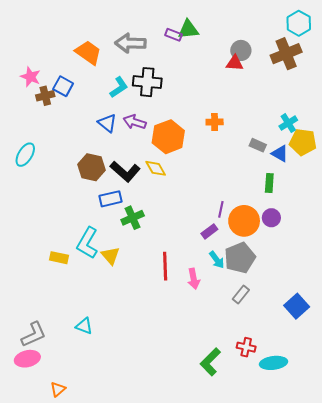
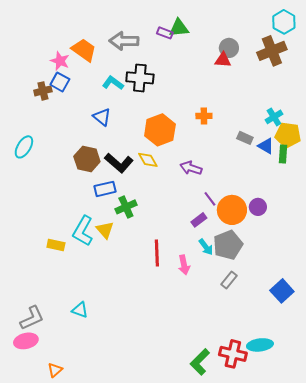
pink star: (31, 77) -> (60, 61), moved
cyan L-shape: (119, 87) -> (113, 83), turned -110
purple arrow: (135, 122) -> (191, 168), moved
green rectangle: (269, 183) -> (283, 154), moved
purple line: (221, 209) -> (210, 199), turned -49
yellow triangle: (110, 256) -> (105, 230), moved
red cross: (246, 347) -> (233, 354), moved, size x1.5
green L-shape: (210, 362) -> (200, 362), moved

